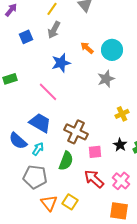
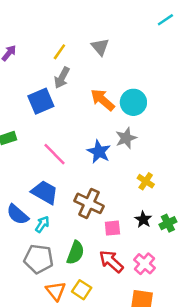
blue square: (26, 37) -> (41, 101), moved, size x1.5
orange arrow: (87, 48) -> (103, 100), size x1.5
blue star: (61, 63) -> (99, 152), moved, turned -30
yellow cross: (122, 114) -> (146, 181), turned -32
green semicircle: (66, 161) -> (75, 253), moved

